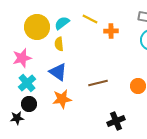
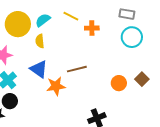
brown line: (98, 83) -> (77, 69), moved
orange star: (62, 99) -> (56, 86), moved

